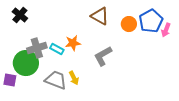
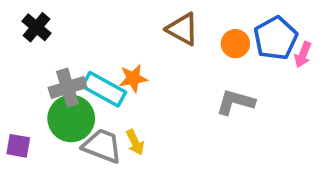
cyan rectangle: (57, 49) -> (104, 89), size x1.6
gray L-shape: (103, 56) -> (235, 102), moved, turned 45
green circle: (26, 63) -> (71, 118), moved

